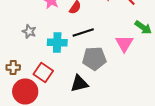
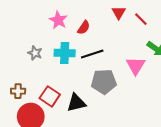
cyan cross: (57, 42) -> (65, 53), moved
black triangle: (79, 83) -> (76, 103), moved

